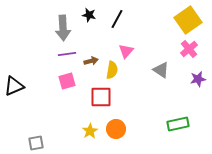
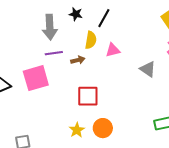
pink triangle: (126, 51) -> (113, 50), turned 35
yellow semicircle: (112, 70) -> (91, 40), moved
pink square: (67, 81) -> (36, 78), moved, size x1.5

